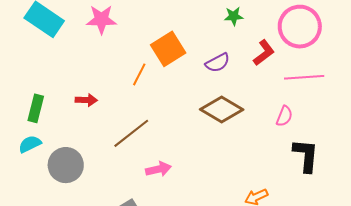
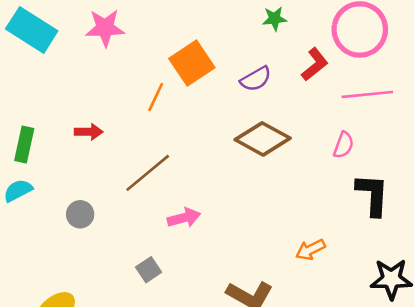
gray circle: (66, 165) -> (80, 214), moved, size x0.6

